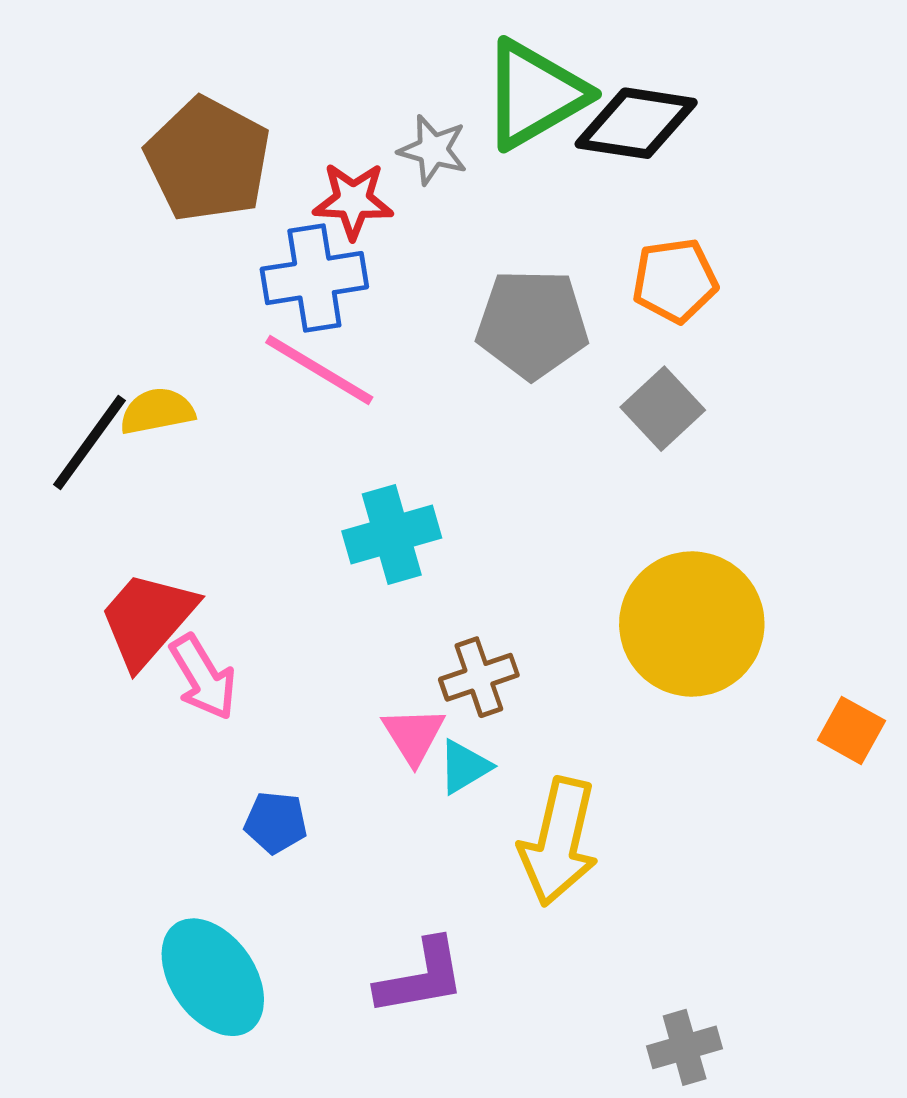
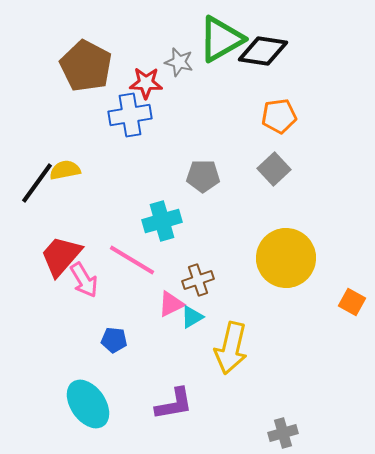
gray pentagon: (532, 324) -> (203, 176), moved, size x0.7
pink line: (319, 370) -> (132, 260), moved
pink triangle: (414, 735) -> (171, 304), turned 36

